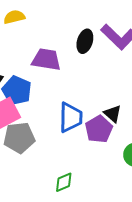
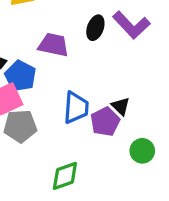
green diamond: (64, 182) -> (65, 176), size x1.4

